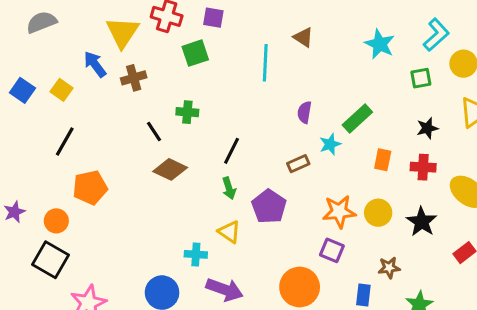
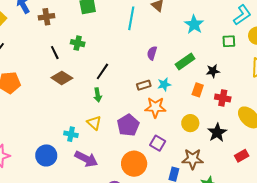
cyan star: (380, 44) -> (194, 24), moved
black star: (427, 128) -> (213, 71), moved
cyan star: (330, 144) -> (164, 84), moved
purple pentagon: (269, 207) -> (128, 125), moved
orange star: (339, 212) -> (155, 107), moved
brown star: (389, 268) -> (193, 159), size x1.5

